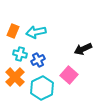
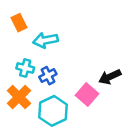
orange rectangle: (13, 31) -> (19, 23), moved, turned -48
black arrow: (83, 49) -> (110, 77), moved

